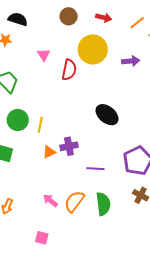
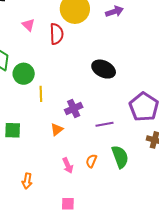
green circle: (18, 120) -> (24, 74), moved
orange triangle: (49, 152) -> (57, 129), moved
pink arrow: (50, 200) -> (68, 165), turned -140
orange semicircle: (74, 201) -> (91, 161), size x0.6

